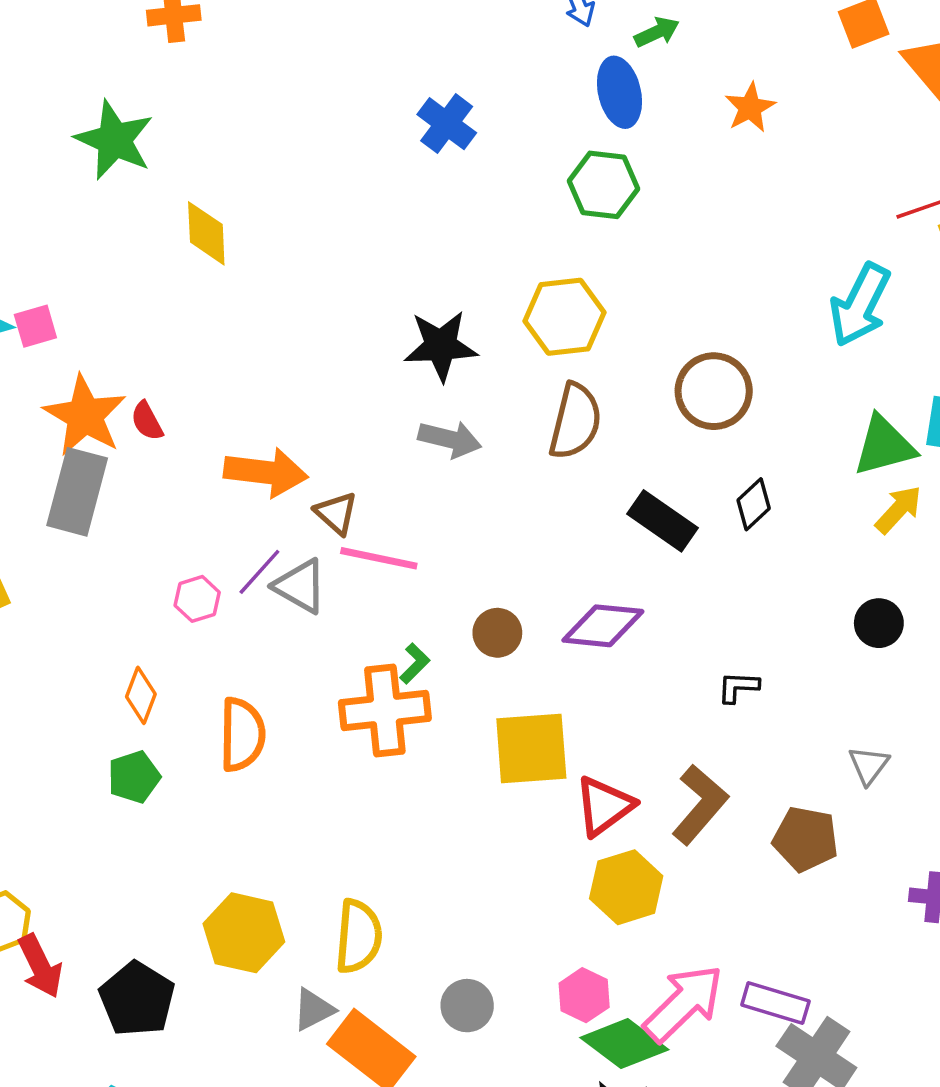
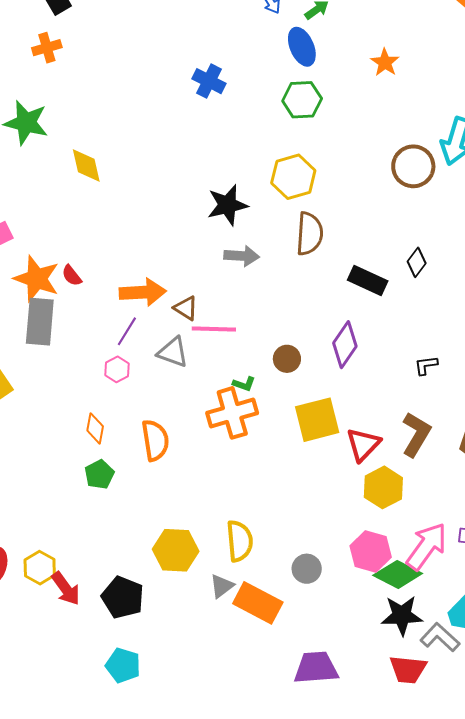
orange star: (750, 108) -> (385, 62), moved
brown circle: (714, 391) -> (413, 166), moved
purple line: (259, 572) -> (127, 331), moved
purple diamond: (603, 626) -> (345, 345), turned -51
green L-shape: (415, 663) -> (244, 384), turned 75
pink hexagon: (584, 995) -> (371, 551), size x1.4

